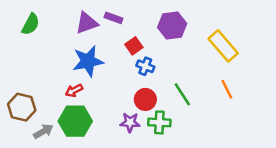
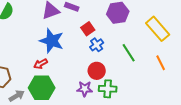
blue star: (88, 61) -> (52, 41), turned 30
blue cross: (145, 66) -> (97, 45), turned 32
green line: (182, 94) -> (129, 53), moved

